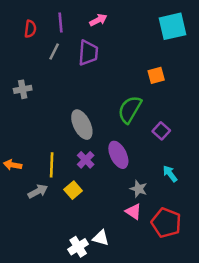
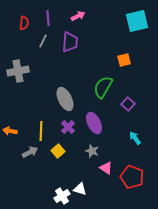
gray cross: (23, 89) -> (18, 71), size x1.5
gray star: (139, 189) -> (92, 151), moved

